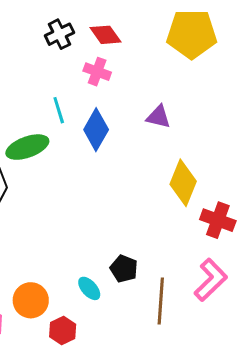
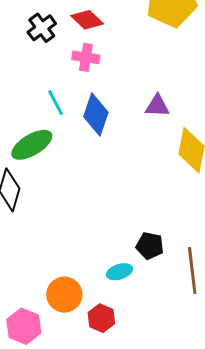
purple triangle: (159, 117) -> (157, 106), moved
cyan ellipse: (89, 288) -> (119, 272), turned -55

